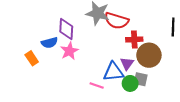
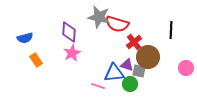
red cross: (134, 39) -> (134, 42), turned -35
blue semicircle: (49, 43) -> (25, 38), moved
purple triangle: (127, 64) -> (127, 65), turned -48
gray square: (141, 79) -> (139, 71), moved

